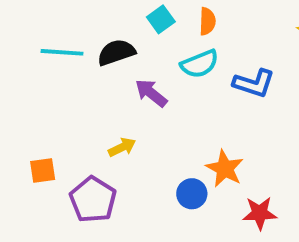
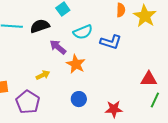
orange semicircle: (207, 21) -> (121, 10), moved
orange star: (225, 169) -> (76, 64), moved

